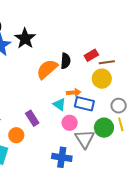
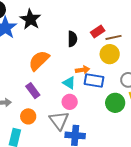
orange semicircle: (47, 69) -> (39, 61), moved
purple rectangle: (32, 118) -> (33, 91), moved
pink circle: (70, 123) -> (70, 102), moved
gray triangle: (85, 139) -> (59, 120), moved

